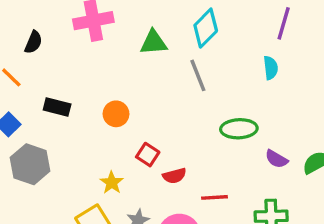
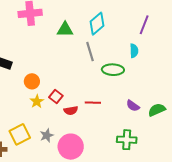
orange circle: (116, 114) -> (32, 81), moved
green ellipse: (239, 129) -> (113, 70), moved
yellow star: (112, 183) -> (37, 101), moved
red line: (215, 197) -> (93, 103), moved

